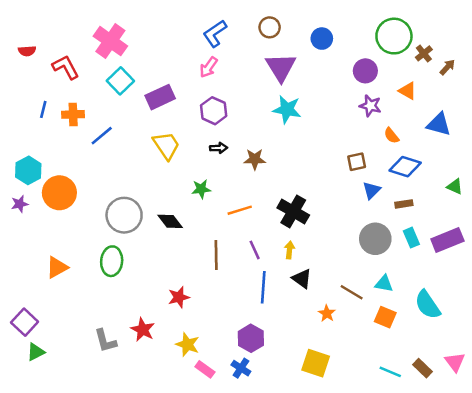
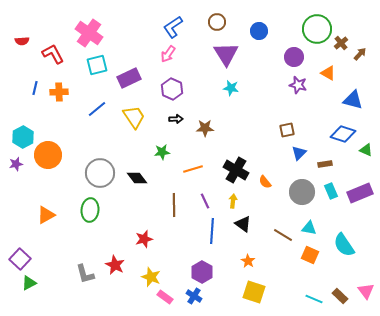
cyan square: (120, 81) -> (97, 65), turned 30
cyan star: (287, 109) -> (231, 88), size x0.7
blue line: (102, 136) -> (97, 109), moved
orange semicircle: (391, 136) -> (265, 182), moved
blue diamond: (405, 167) -> (343, 134), moved
orange star: (327, 313) -> (248, 261), moved

